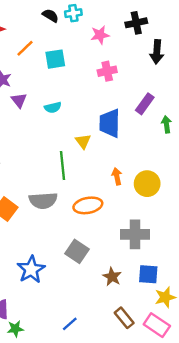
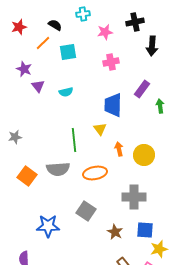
black semicircle: (50, 16) -> (55, 25), moved
yellow triangle: (83, 141) -> (100, 129), moved
blue star: (31, 269) -> (48, 226), turned 30

